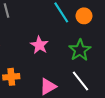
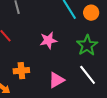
pink star: (39, 45) -> (48, 40), turned 30

